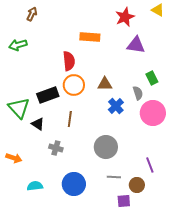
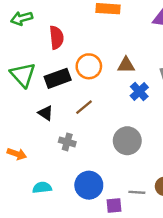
red semicircle: (69, 61) -> (56, 37), moved
green triangle: (19, 108) -> (23, 75), moved
brown line: (70, 119) -> (84, 107), turned 42
gray line: (114, 177) -> (137, 192), moved
purple square: (124, 201) -> (114, 206), moved

